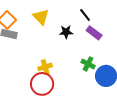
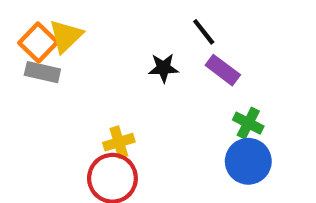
yellow triangle: (41, 17) -> (66, 36), moved, turned 30
green cross: (88, 64) -> (248, 123), moved

